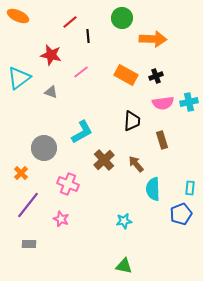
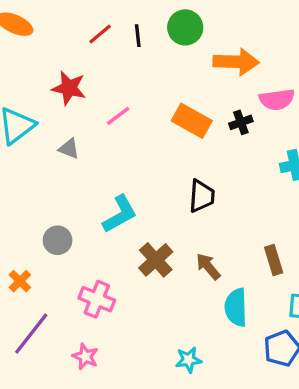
black line: (88, 36) -> (138, 36), moved
pink semicircle: (163, 103) -> (277, 99), moved
brown rectangle: (162, 140) -> (274, 260), moved
gray circle: (44, 148) -> (58, 240), size x0.7

